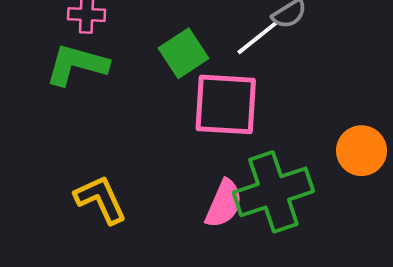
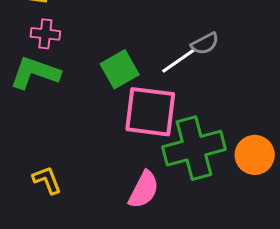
green cross: (273, 192) -> (194, 148), moved
yellow L-shape: (101, 199) -> (47, 180), size x0.7

